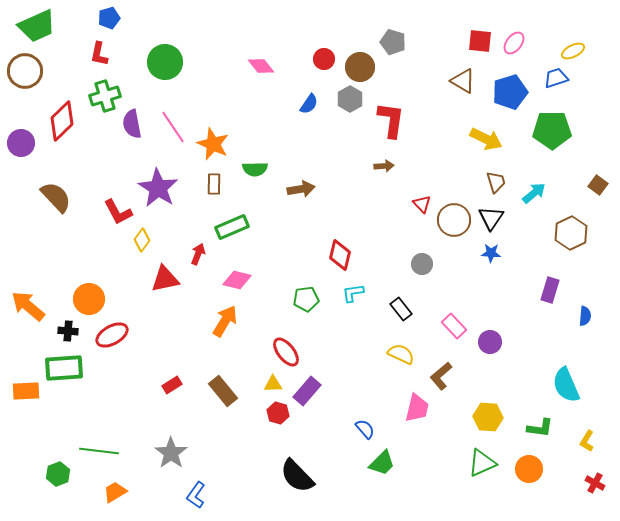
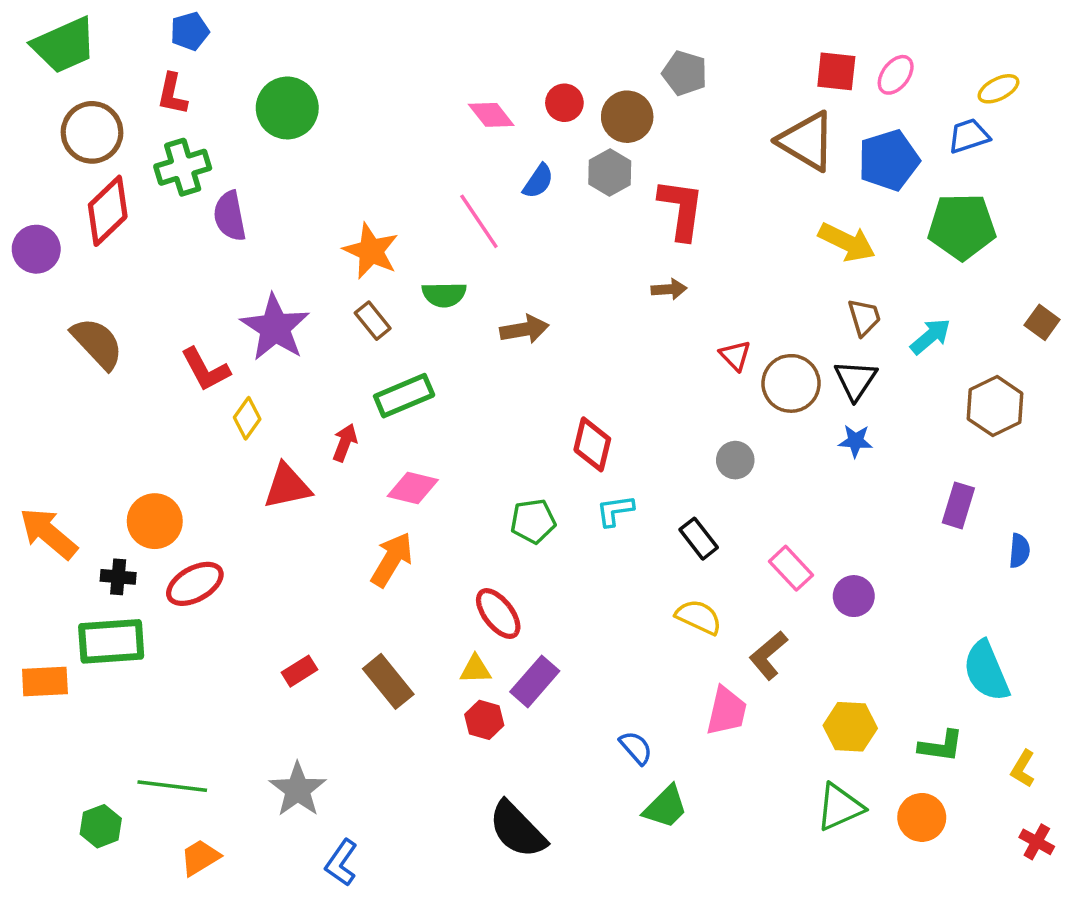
pink diamond: (261, 66) -> (491, 115), moved
brown circle: (25, 71) -> (92, 132), moved
brown triangle: (463, 81) -> (807, 141), size x1.4
pink line: (173, 127) -> (479, 221), moved
brown rectangle: (214, 184) -> (373, 321), turned -40

